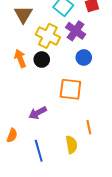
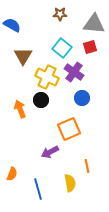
orange arrow: (20, 58) -> (20, 109), moved
orange square: (70, 89) -> (69, 129), turned -30
purple arrow: (38, 113) -> (50, 152), moved

